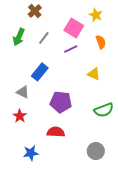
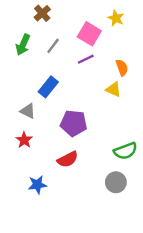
orange semicircle: (101, 42) -> (122, 68), moved
green semicircle: (104, 110) -> (126, 151), moved
red semicircle: (56, 132) -> (68, 159), turned 150

